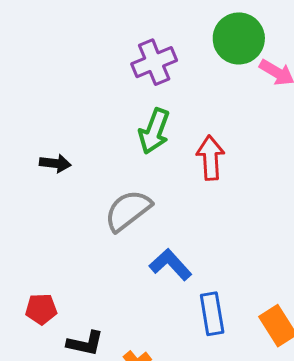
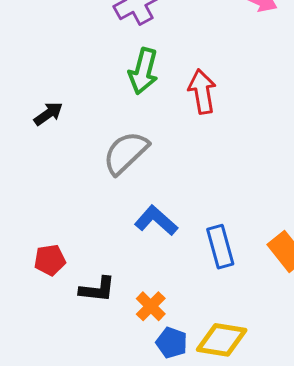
black arrow: (55, 163) -> (48, 114), turned -36
blue L-shape: (170, 265) -> (156, 221), moved

